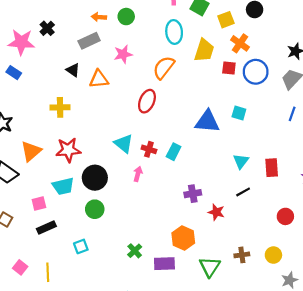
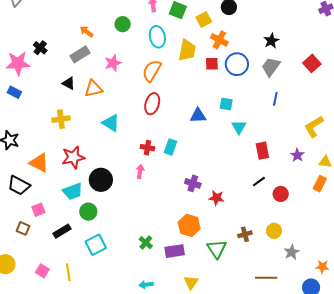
orange arrow: (99, 17) -> (86, 32), turned 40
green circle: (126, 17) -> (123, 24), moved
red ellipse: (147, 101) -> (152, 104), moved
blue triangle: (207, 122) -> (198, 115), size x0.7
cyan triangle: (124, 144) -> (111, 123), moved
orange triangle: (31, 151) -> (39, 163), turned -45
cyan triangle: (241, 161) -> (239, 127), moved
black line: (243, 192) -> (259, 182), moved
purple cross: (193, 194) -> (193, 183), turned 35
pink square: (39, 204) -> (38, 210), moved
green circle: (95, 209) -> (88, 212), moved
cyan square: (81, 246) -> (96, 245), size x1.5

